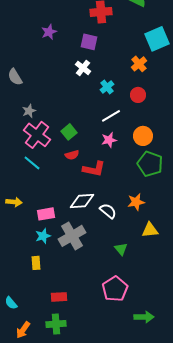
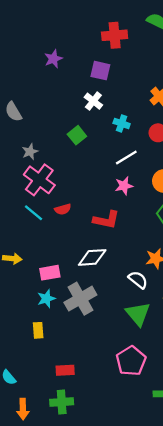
cyan cross: (107, 87) -> (122, 123), turned -32
green square: (69, 132) -> (77, 135), moved
red semicircle: (72, 155) -> (63, 209), moved
white semicircle: (108, 211) -> (138, 280), moved
green triangle: (121, 249) -> (138, 314), size x1.6
orange arrow: (23, 330) -> (23, 409), turned -36

